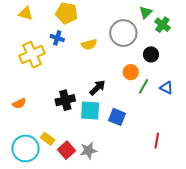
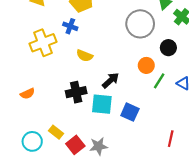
yellow semicircle: (89, 44) -> (85, 56), moved, turned 35
cyan circle: (26, 148) -> (32, 141), size x0.7

